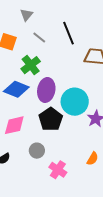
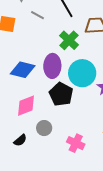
green cross: (31, 65) -> (69, 40), moved
gray circle: (37, 151) -> (44, 128), moved

